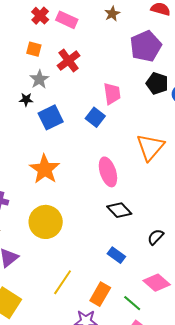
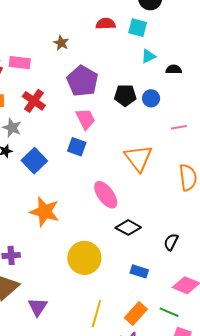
purple pentagon: (146, 46) -> (82, 81), moved
yellow circle: (46, 222) -> (84, 258), moved
orange rectangle: (100, 294) -> (136, 313), turned 30

